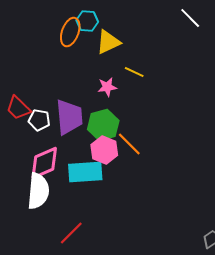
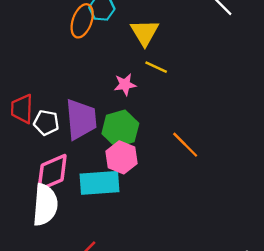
yellow triangle: (108, 42) -> (145, 32), moved, turned -36
red trapezoid: (18, 108) -> (22, 109), turned 48
orange line: (129, 144) -> (185, 145), moved

